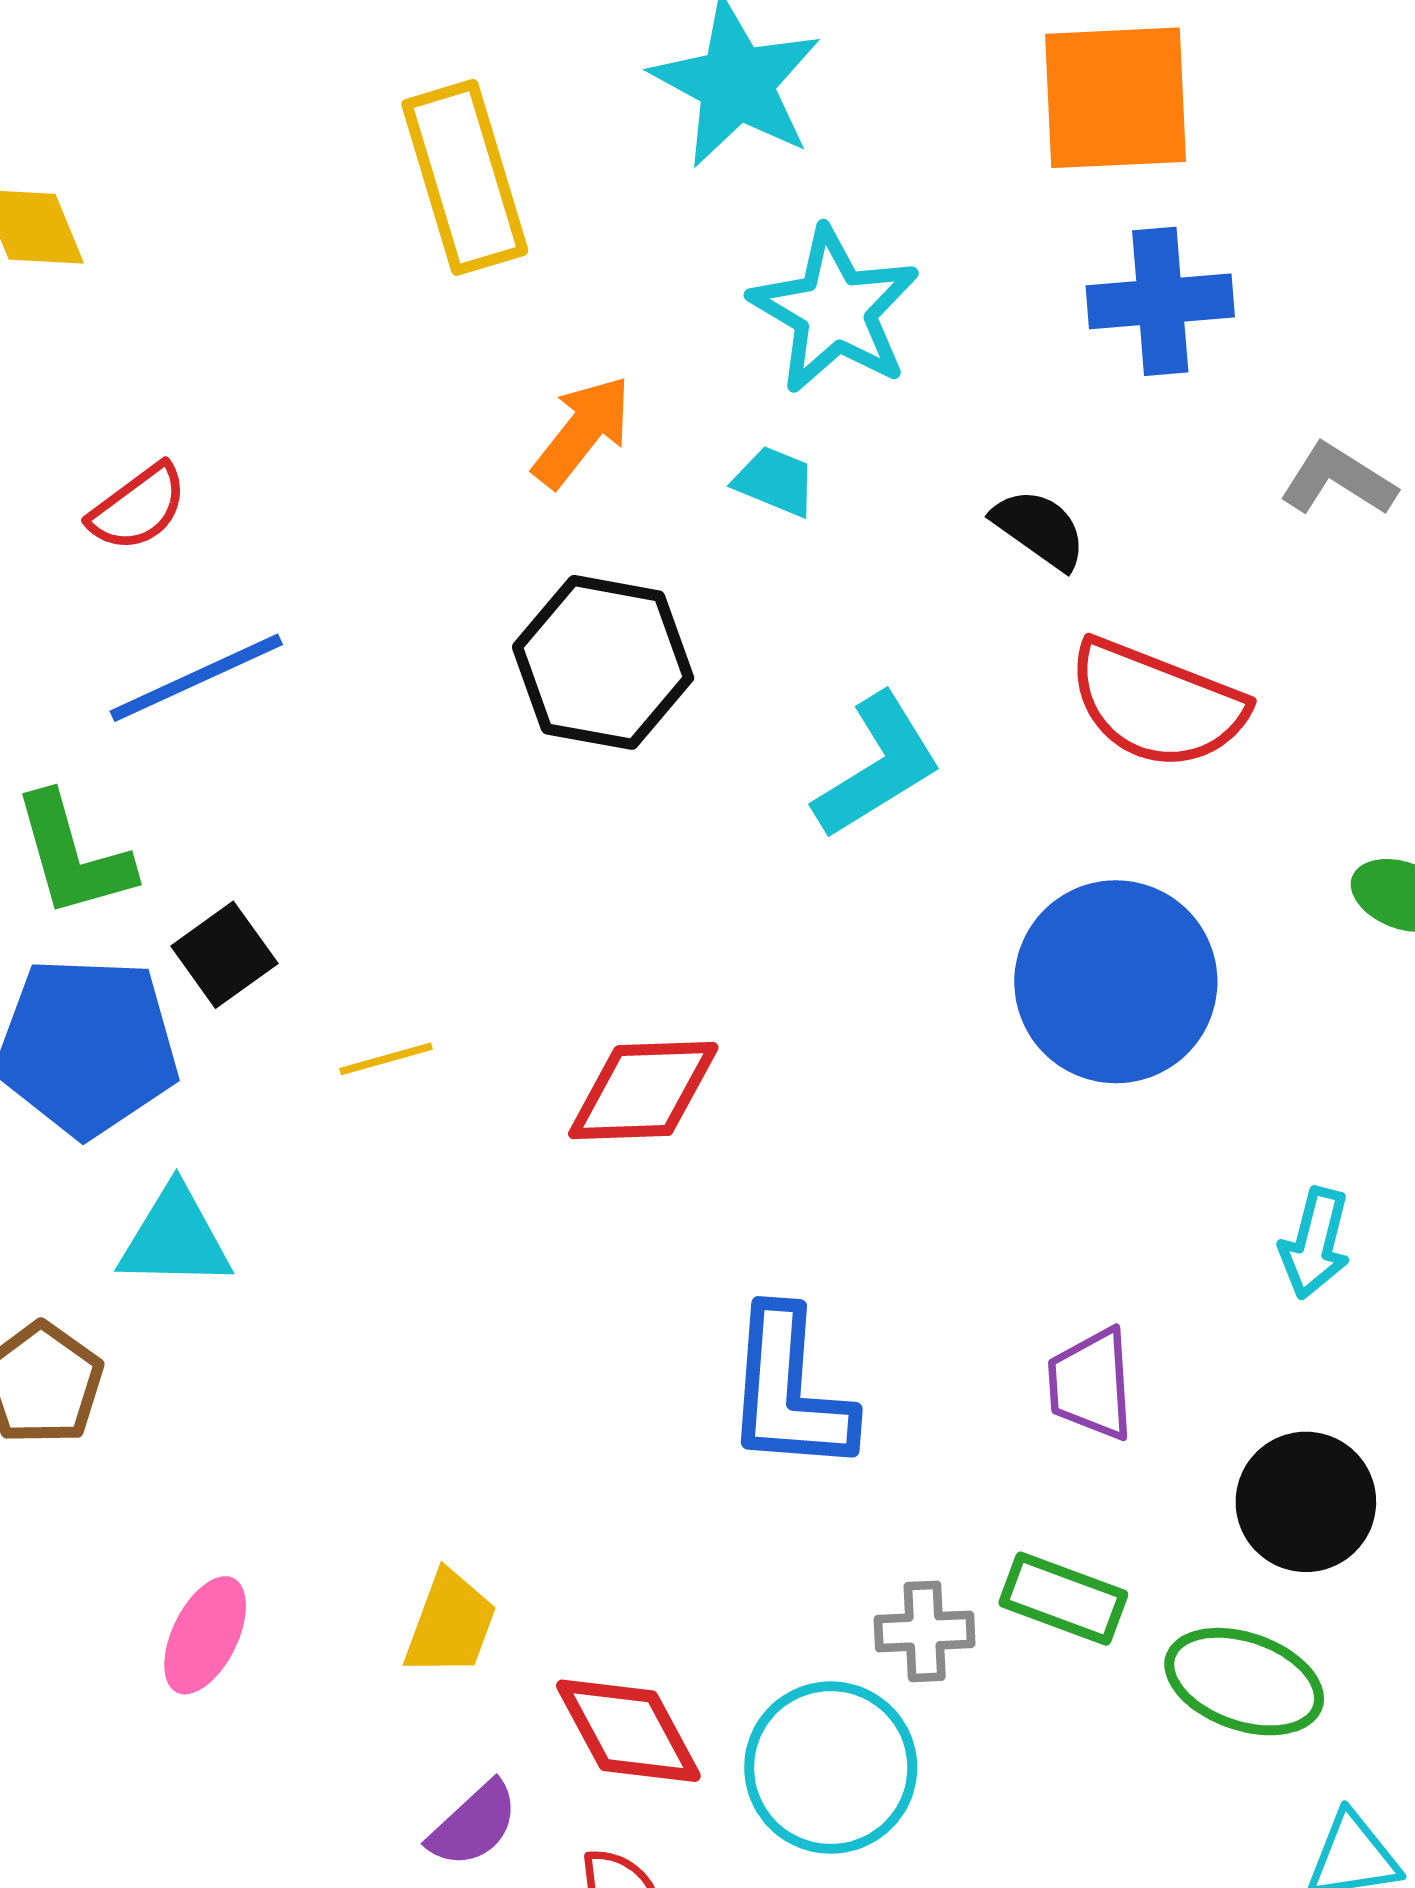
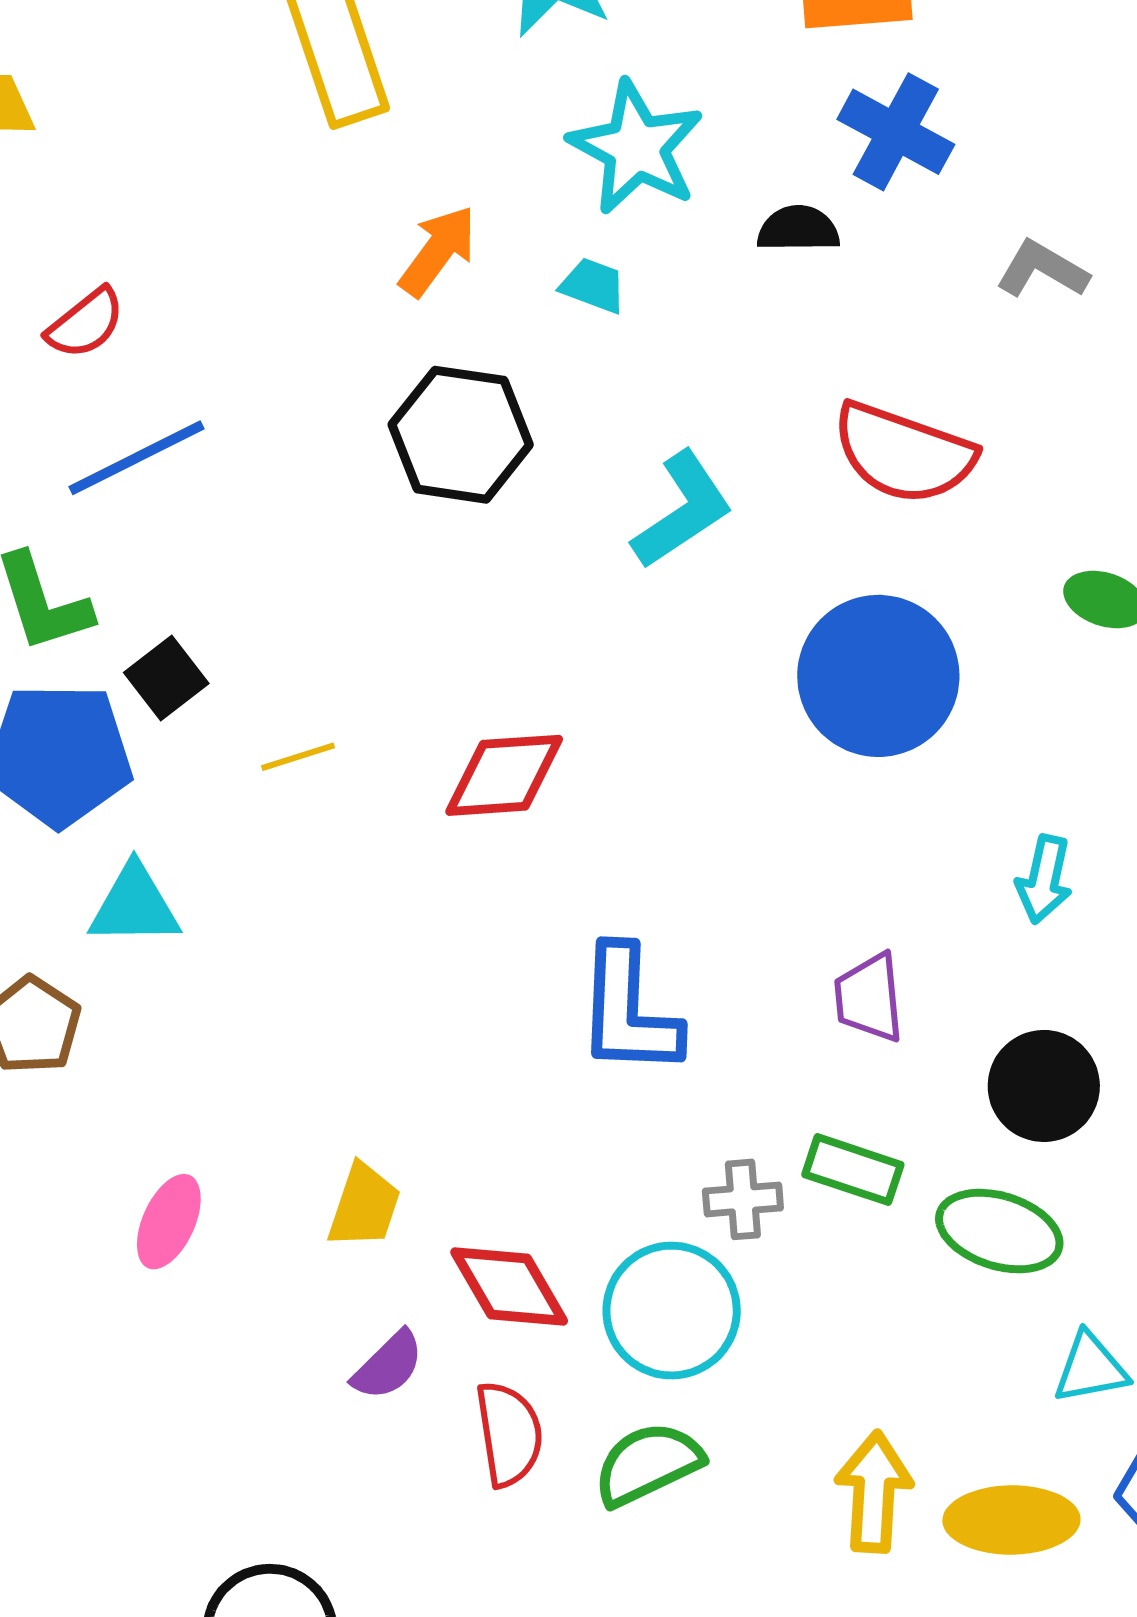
blue cross: (1160, 301) -> (896, 132), turned 35
black semicircle: (1039, 529) -> (798, 229), moved, turned -34

